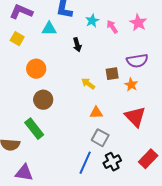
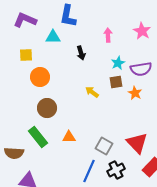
cyan star: (92, 21) -> (118, 63), moved
pink arrow: (112, 27) -> (108, 35), moved, turned 32
yellow square: (17, 39) -> (26, 55), moved, turned -32
orange triangle: (96, 113) -> (69, 137), moved
red triangle: (135, 117) -> (137, 143), moved

